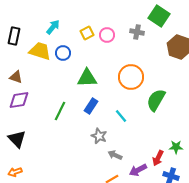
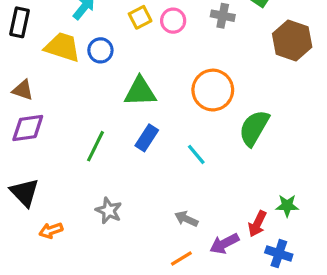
gray star: (99, 136) -> (109, 211), moved
orange arrow: (15, 172) -> (51, 230), moved

